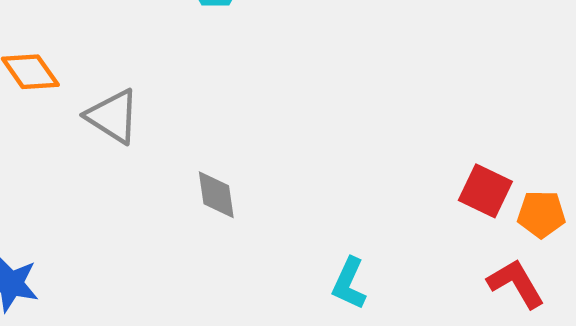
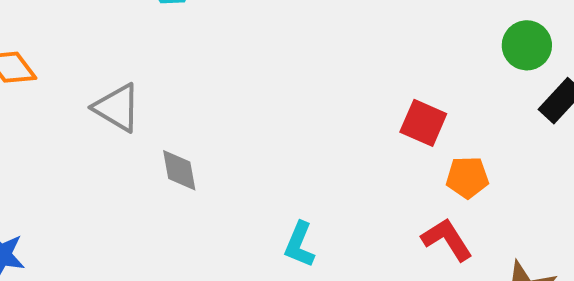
gray triangle: (113, 116) -> (117, 108), moved
red square: (485, 191) -> (423, 123), moved

